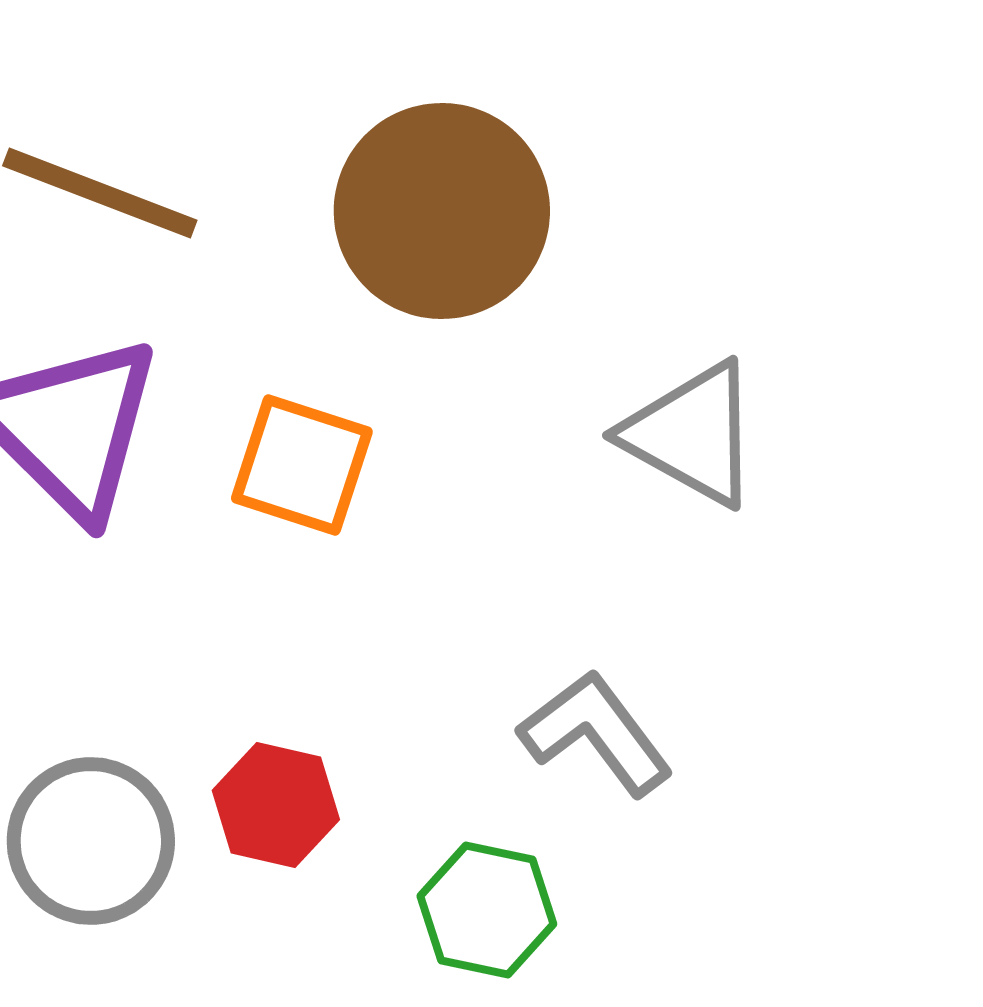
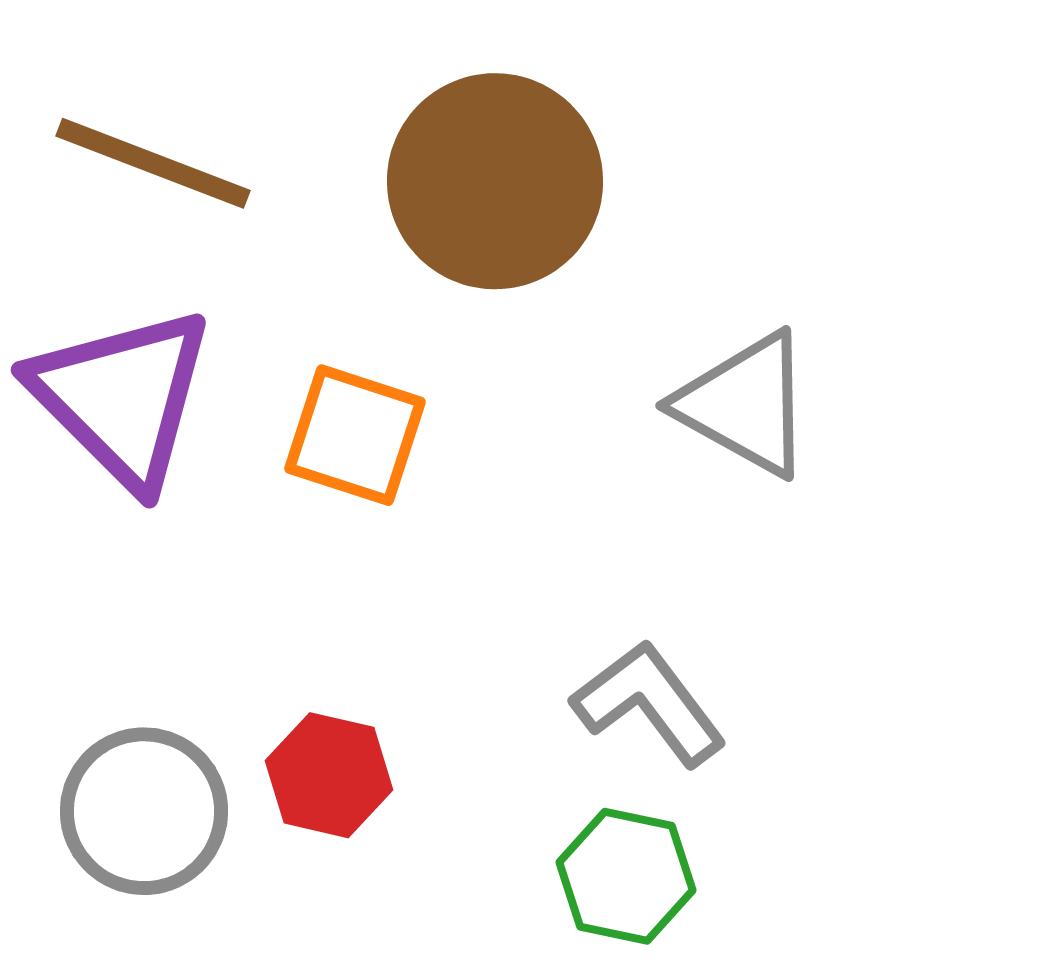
green hexagon: (487, 910) -> (626, 876), moved

